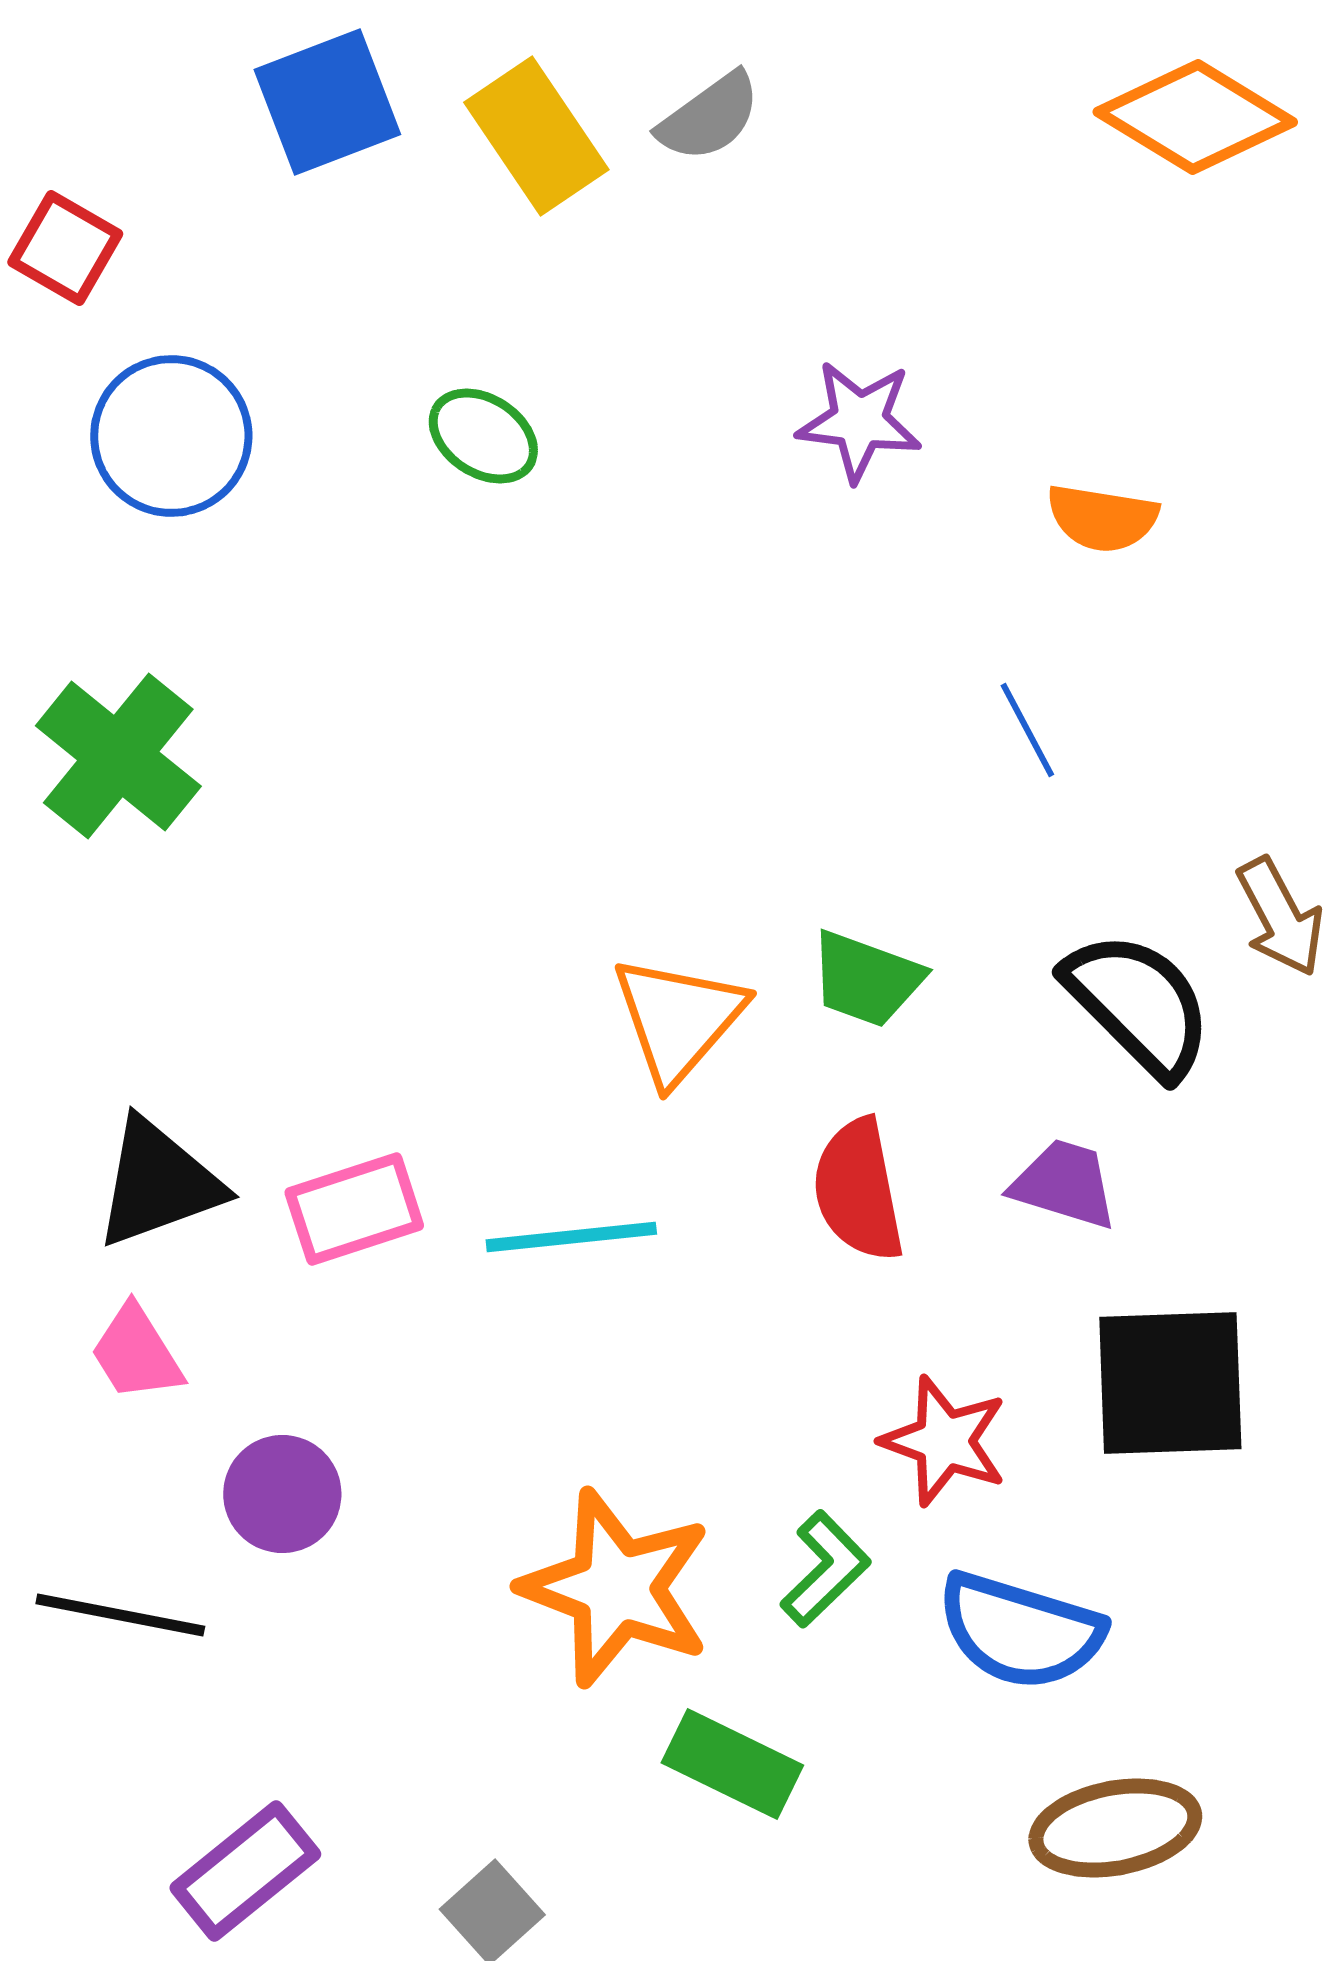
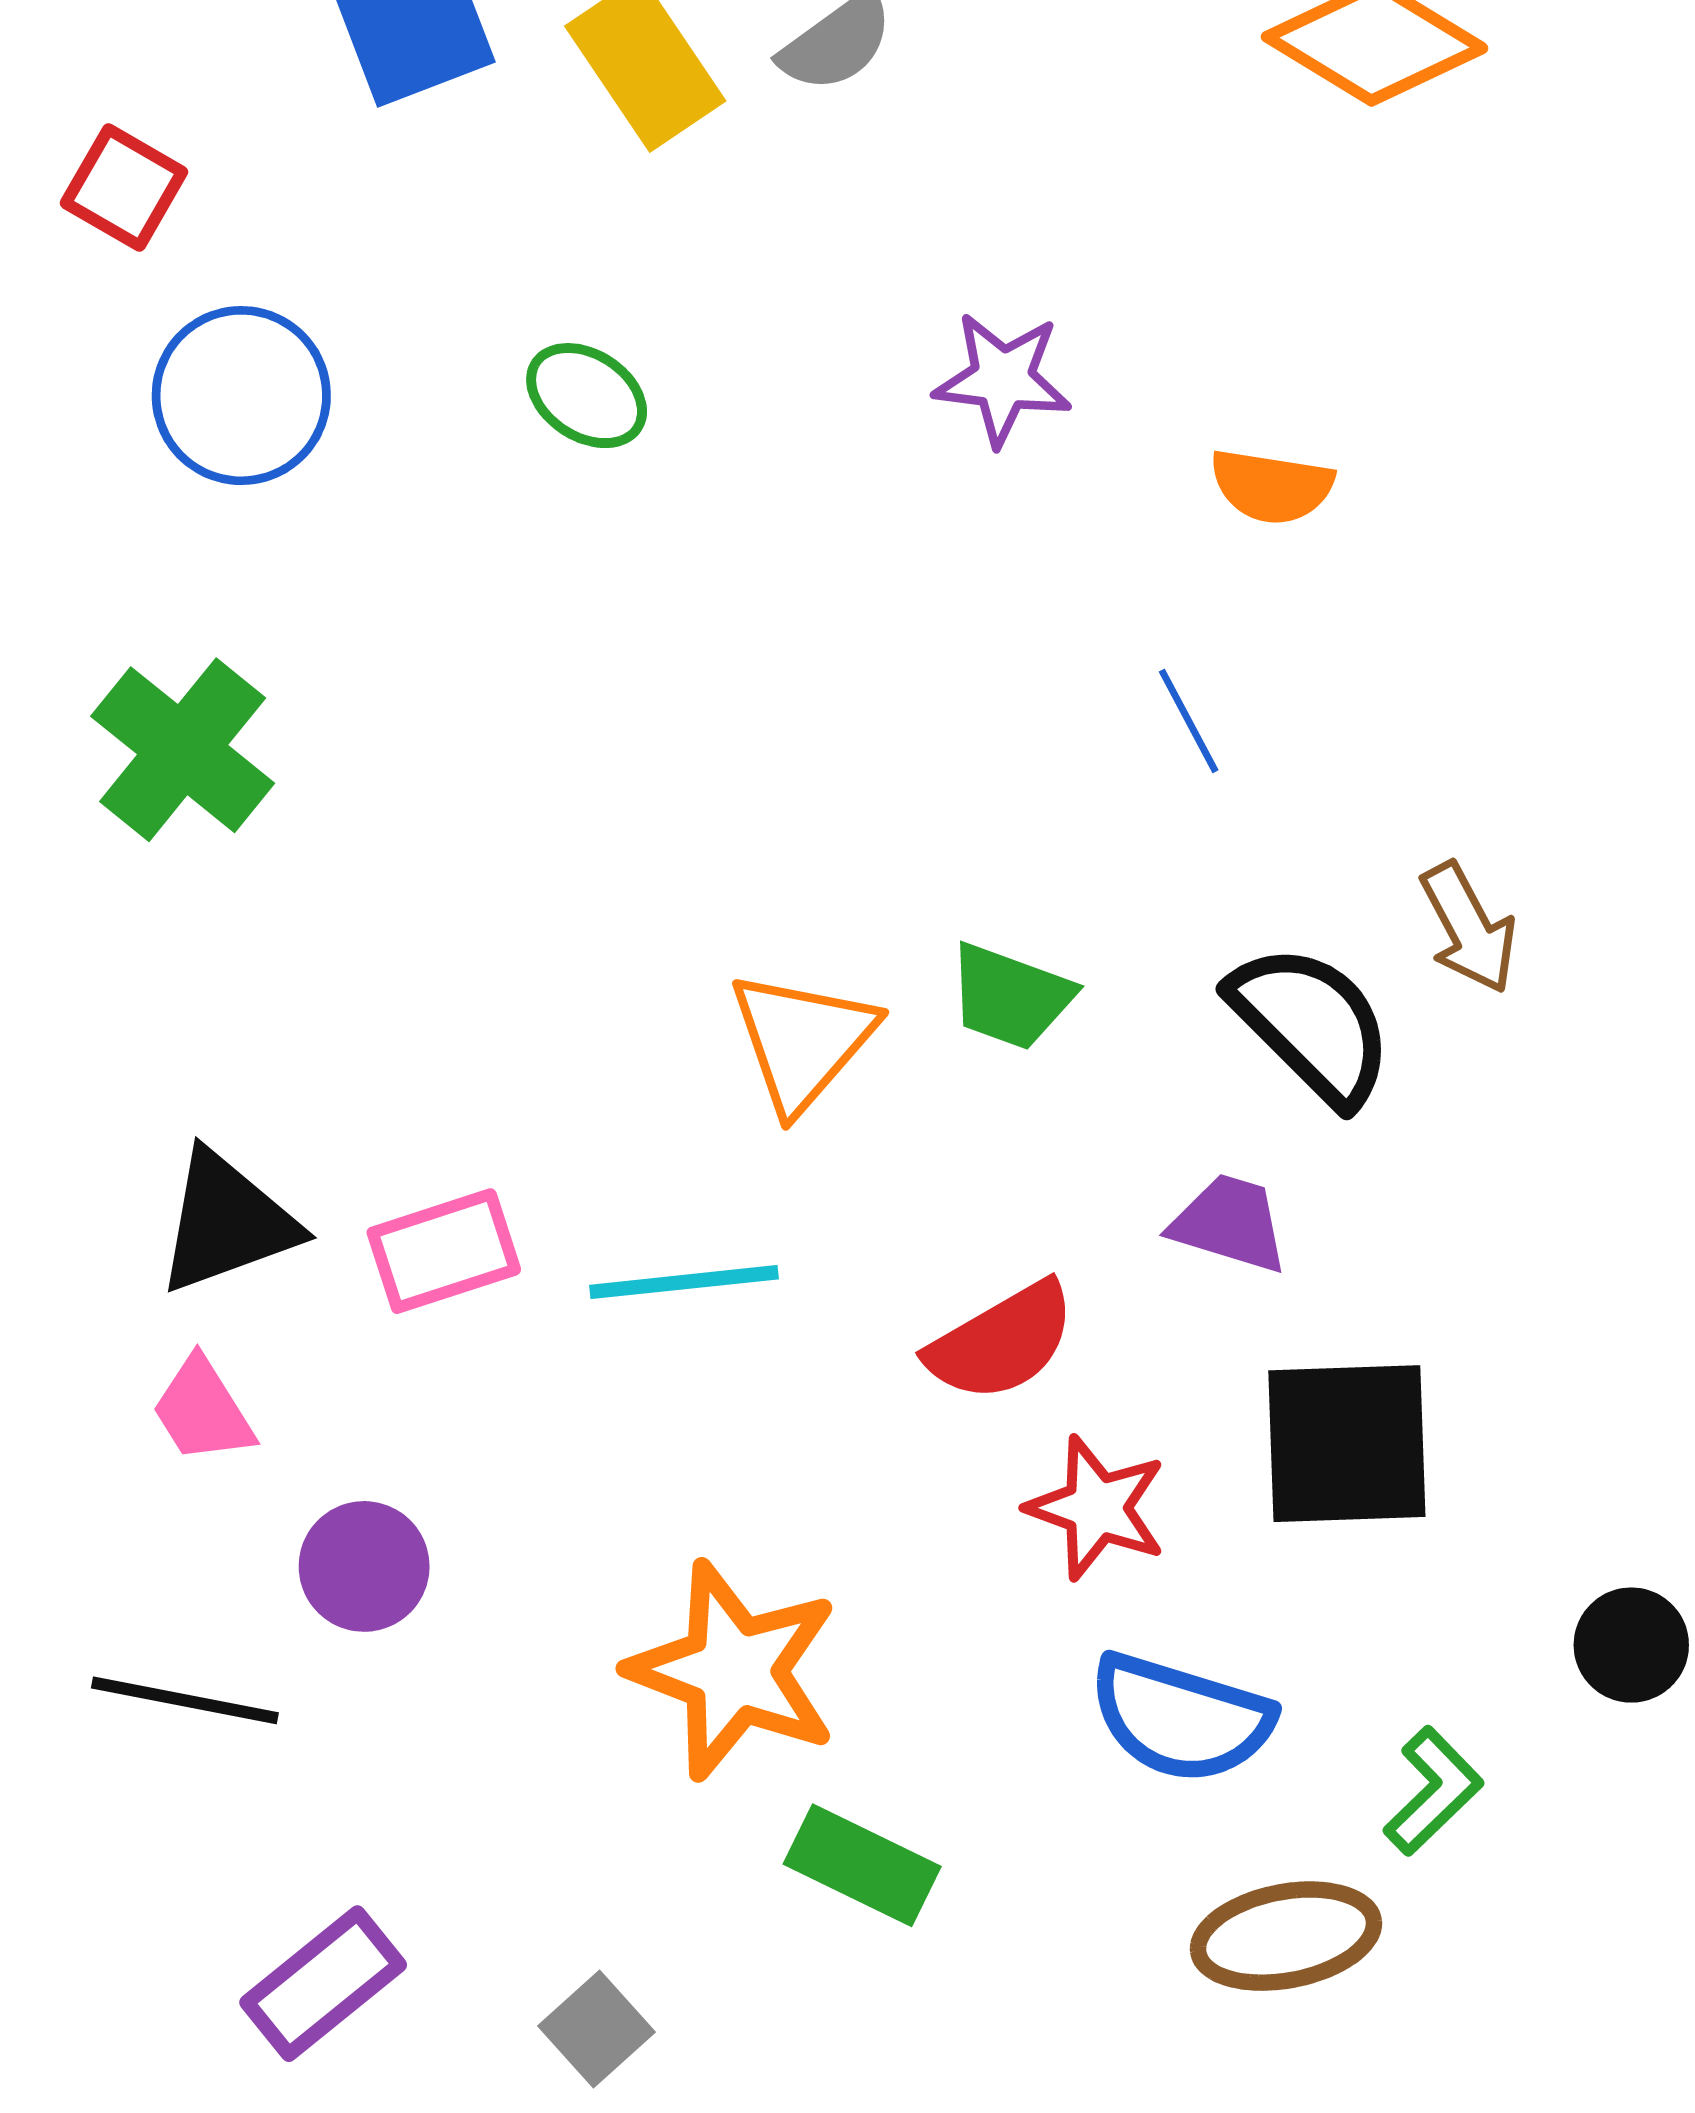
red semicircle: (858, 1190) -> (1002, 1342), moved, turned -109
green L-shape: (825, 1569) -> (1433, 1791), moved

